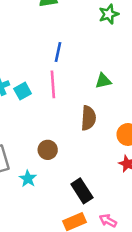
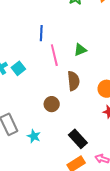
pink line: (53, 84) -> (54, 55), moved
brown circle: (48, 150) -> (52, 104), moved

